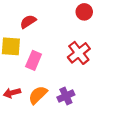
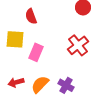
red semicircle: (28, 22) -> (31, 16), turned -77
purple cross: (66, 96) -> (66, 85), turned -35

